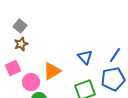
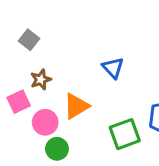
brown star: (21, 44) -> (41, 80), moved
blue triangle: (85, 57) -> (113, 68), moved

